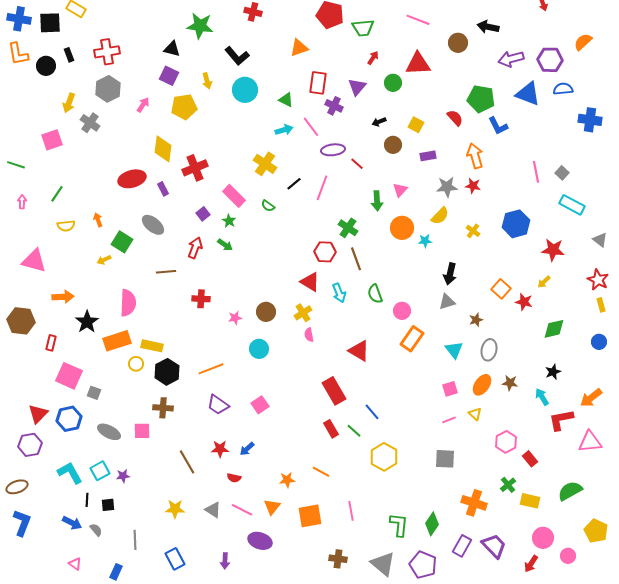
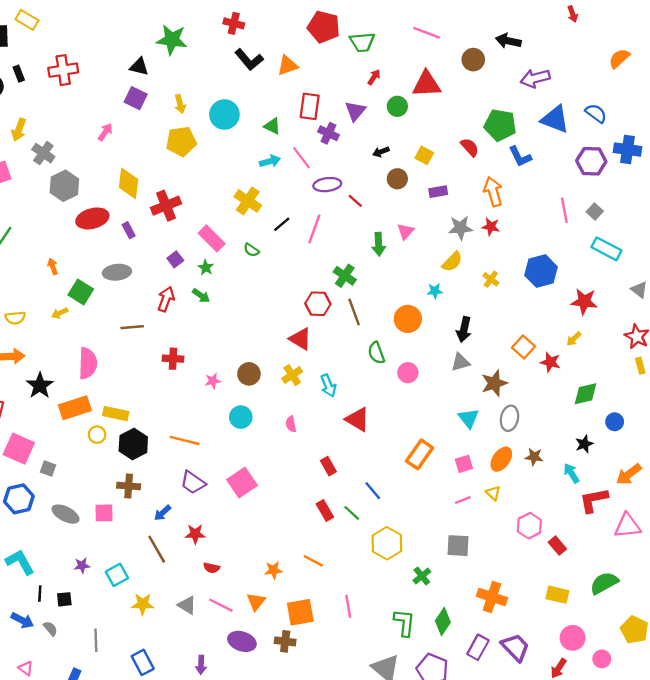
black L-shape: (237, 56) -> (249, 60), moved
purple hexagon: (550, 60) -> (591, 161), moved
gray hexagon: (108, 89) -> (64, 186), moved
blue semicircle: (563, 89) -> (596, 113), turned 42
yellow pentagon: (184, 107) -> (181, 141), moved
gray ellipse: (153, 225) -> (117, 272), turned -45
yellow semicircle: (66, 226) -> (15, 318), moved
orange circle: (402, 228) -> (408, 319), moved
cyan arrow: (339, 293) -> (328, 386), moved
brown star: (476, 320) -> (494, 383), size x1.6
pink semicircle: (309, 335) -> (291, 424), moved
orange rectangle: (412, 339) -> (420, 454), moved
blue circle: (599, 342) -> (615, 422), moved
orange line: (211, 369) -> (185, 440), turned 35
red rectangle: (334, 391) -> (328, 466), size x0.6
pink square: (260, 405) -> (242, 483), size x1.4
blue arrow: (247, 449) -> (163, 513), moved
cyan square: (100, 471) -> (117, 575), moved
green cross: (508, 485) -> (422, 576), moved
brown cross: (338, 559) -> (285, 641), moved

